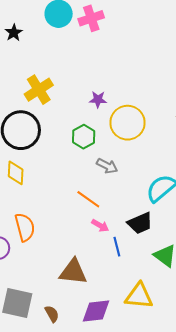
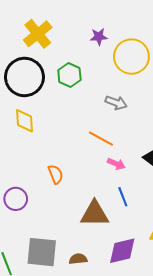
green hexagon: (84, 137) -> (69, 75), moved
orange semicircle: (25, 227) -> (56, 174), moved, size x0.7
blue line: (117, 247) -> (123, 197), moved
brown semicircle: (52, 314) -> (78, 259), turned -60

